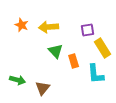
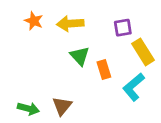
cyan L-shape: (96, 74) -> (134, 87), turned 55
green arrow: (18, 80) -> (28, 109), moved

